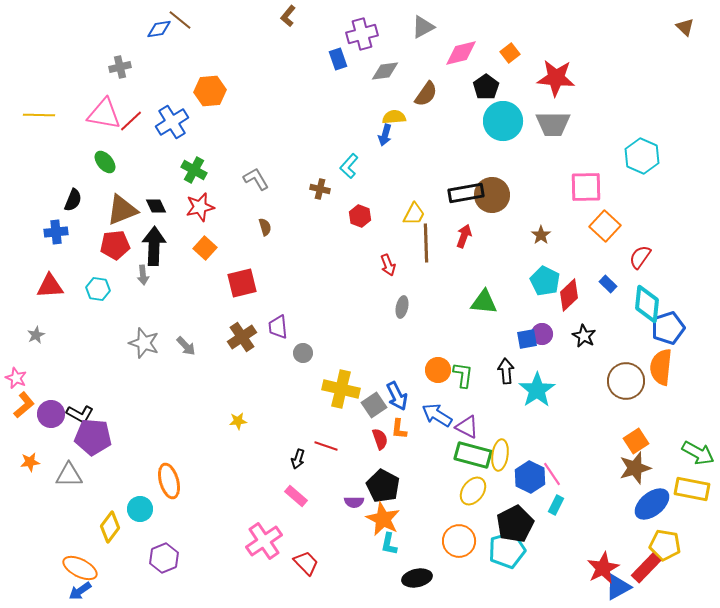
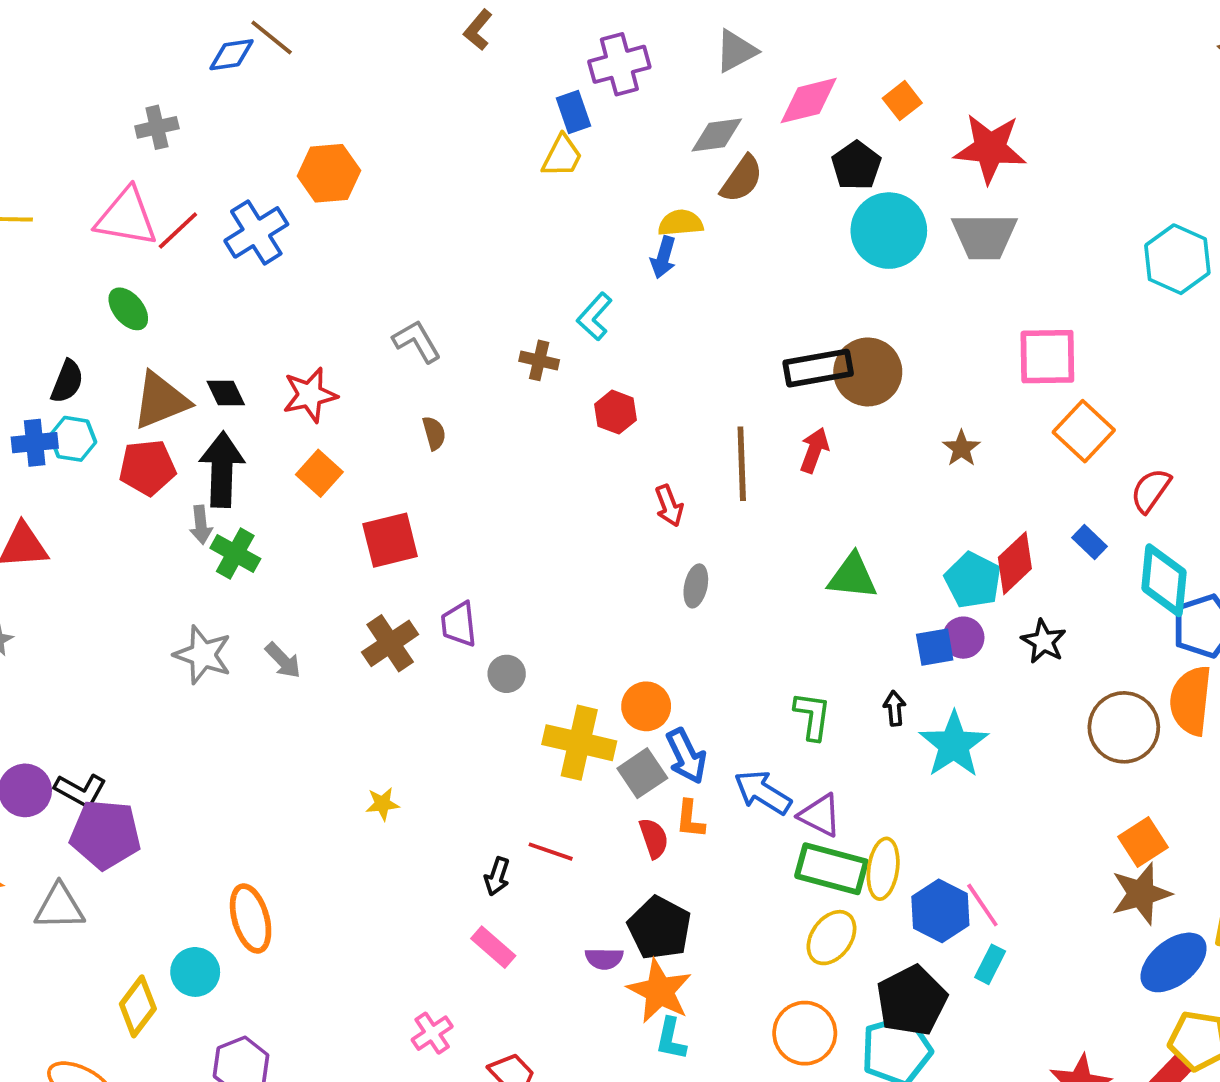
gray diamond: (385, 71) -> (717, 135), moved
cyan hexagon: (642, 156) -> (1177, 259), moved
green cross: (194, 170) -> (235, 553), moved
yellow trapezoid: (414, 214) -> (562, 156), moved
cyan pentagon: (545, 281) -> (973, 580), moved
cyan hexagon: (98, 289) -> (73, 439), moved
orange circle: (438, 370) -> (646, 706), moved
black arrow: (506, 371) -> (895, 708), size x0.7
pink cross: (264, 541) -> (432, 1033), size x0.6

